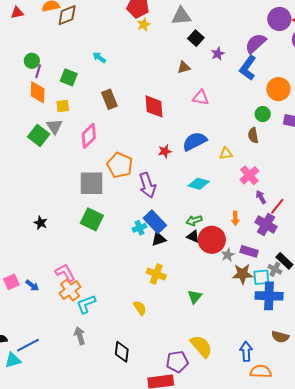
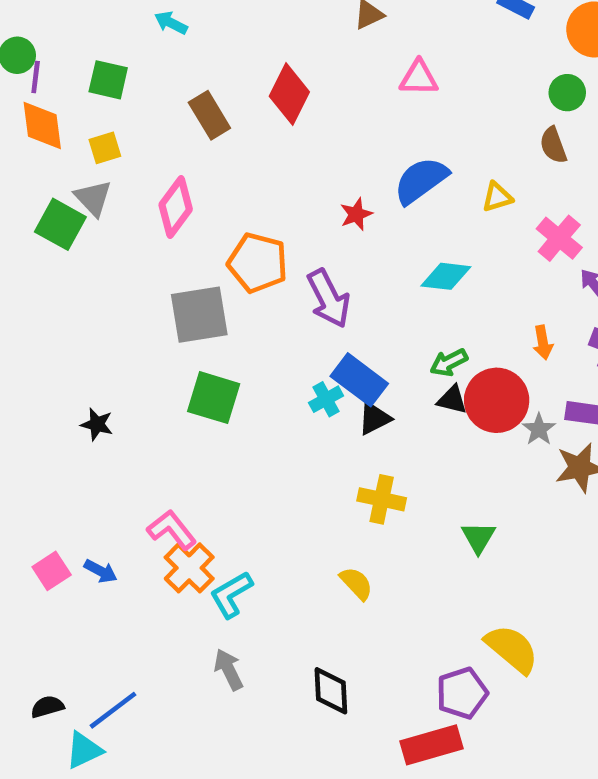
red diamond: (154, 106) -> (289, 94), moved, turned 40

